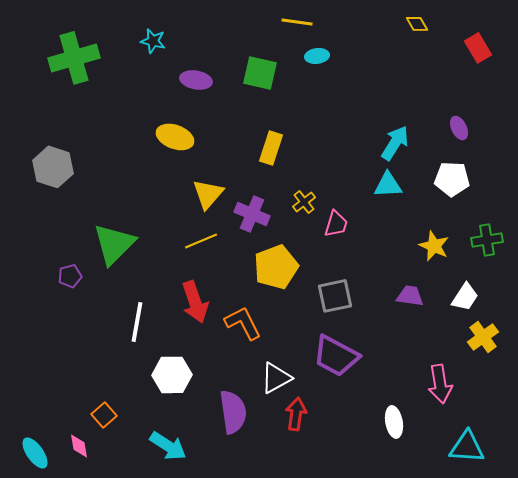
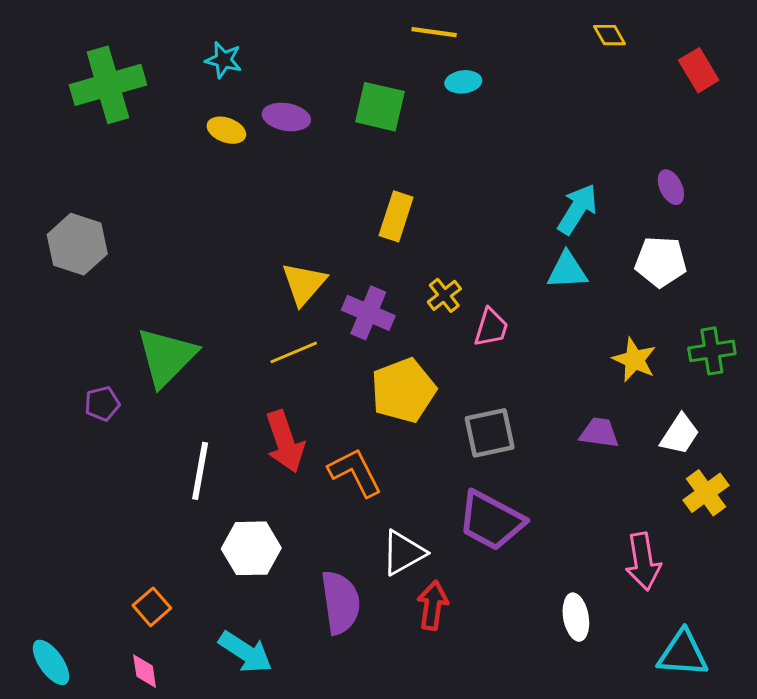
yellow ellipse: (175, 137) -> (226, 130), moved, size x0.7
pink diamond: (79, 446) -> (145, 671), moved

